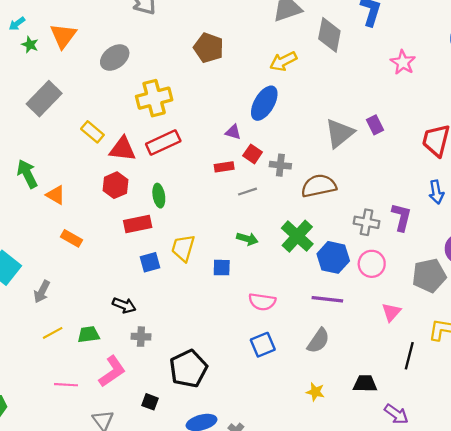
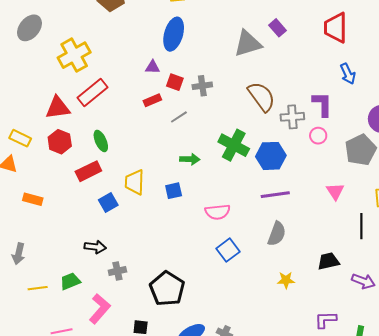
yellow rectangle: (92, 132) -> (20, 138), moved
gray triangle: (340, 133) -> (248, 44), turned 36
brown semicircle: (319, 186) -> (262, 97), moved, turned 80
pink circle: (372, 264) -> (318, 136), moved, size x0.7
yellow line: (53, 333) -> (38, 288), turned 36

